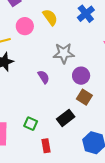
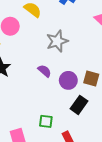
purple circle: (81, 76) -> (68, 80), moved

